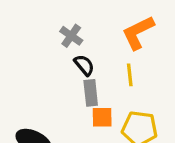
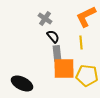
orange square: (102, 117) -> (64, 68), size x1.6

